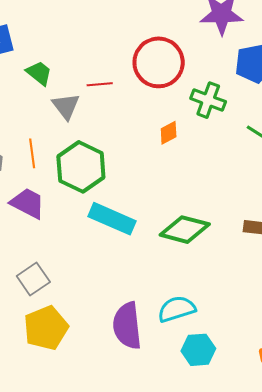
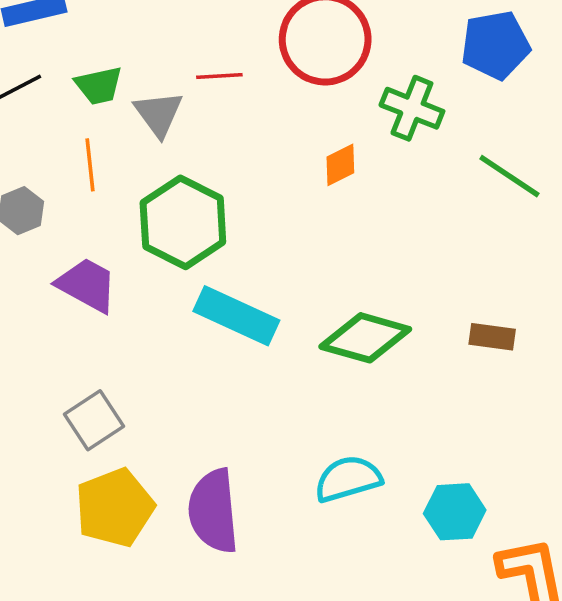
green trapezoid: (39, 73) -> (99, 85), moved, turned 128
orange line: (32, 153) -> (90, 165), moved
purple semicircle: (127, 326) -> (213, 511), moved
cyan hexagon: (198, 350) -> (455, 512), moved

